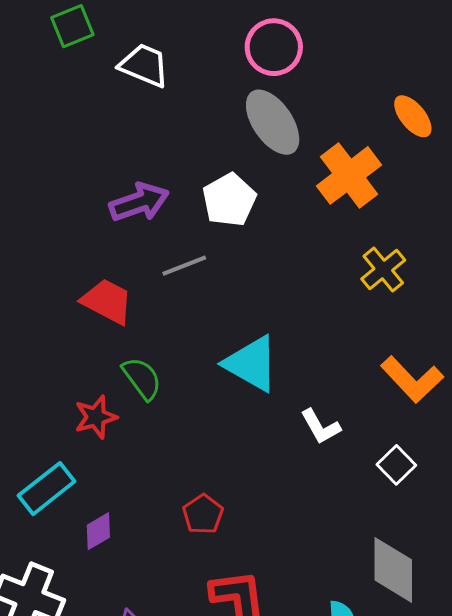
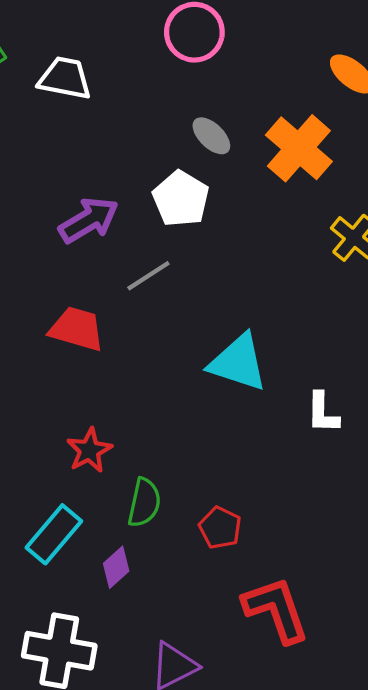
gray ellipse: (273, 122) -> (211, 136), moved, size x0.6
green semicircle: (142, 378) -> (144, 503), moved, turned 60
white L-shape: (321, 427) -> (323, 413), turned 42

